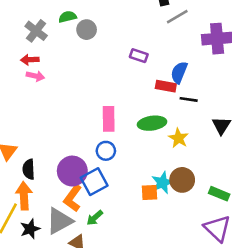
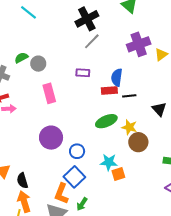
gray line: (177, 17) -> (92, 41), moved
pink rectangle: (109, 119) -> (49, 93), moved
purple circle: (72, 171) -> (51, 138), moved
brown circle: (182, 180) -> (138, 142), moved
cyan star: (162, 183) -> (109, 162), moved, turned -30

